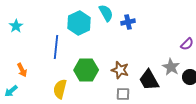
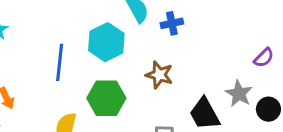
cyan hexagon: (79, 23) -> (106, 42), moved
brown star: (120, 70) -> (159, 75), moved

